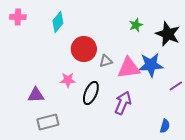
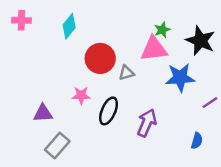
pink triangle: (129, 68) -> (154, 49), moved
gray rectangle: (48, 122) -> (57, 146), turned -35
blue semicircle: (165, 126) -> (197, 141), moved

